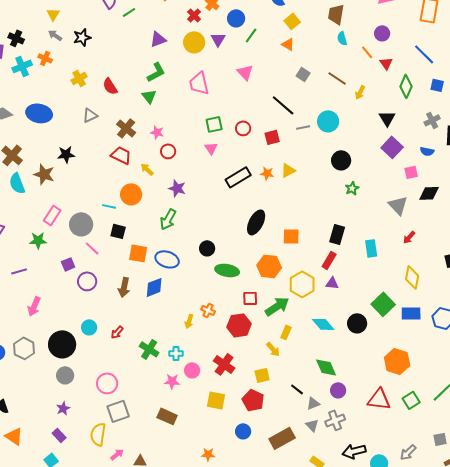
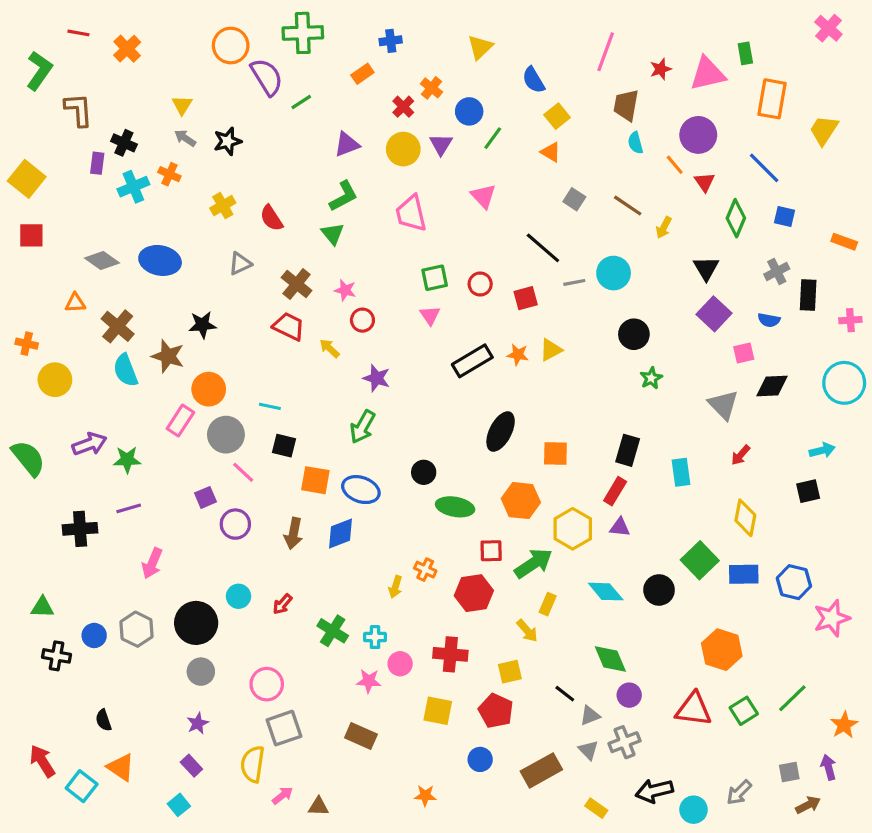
purple circle: (382, 33) -> (698, 135), size x1.5
orange circle: (131, 194) -> (209, 389), moved
green star: (38, 240) -> (127, 460), moved
red cross: (224, 364) -> (450, 654), turned -30

